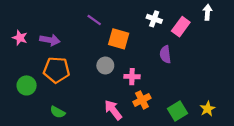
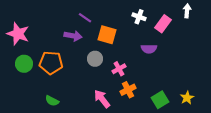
pink star: (20, 38) -> (18, 34), size x1.6
purple arrow: (50, 40) -> (73, 36), moved
purple semicircle: (165, 54) -> (149, 49), turned -84
pink cross: (132, 77) -> (119, 69), turned -32
green circle: (27, 85) -> (24, 64), moved

